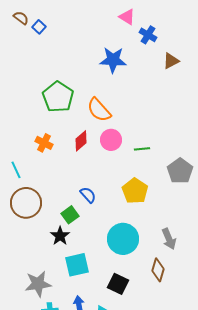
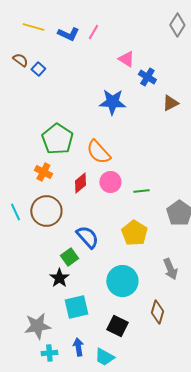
orange cross: (44, 143) -> (43, 172), moved
blue semicircle: (88, 195) -> (87, 237), size x1.4
brown circle: (26, 203) -> (46, 211), moved
gray arrow: (169, 239) -> (170, 269), moved

